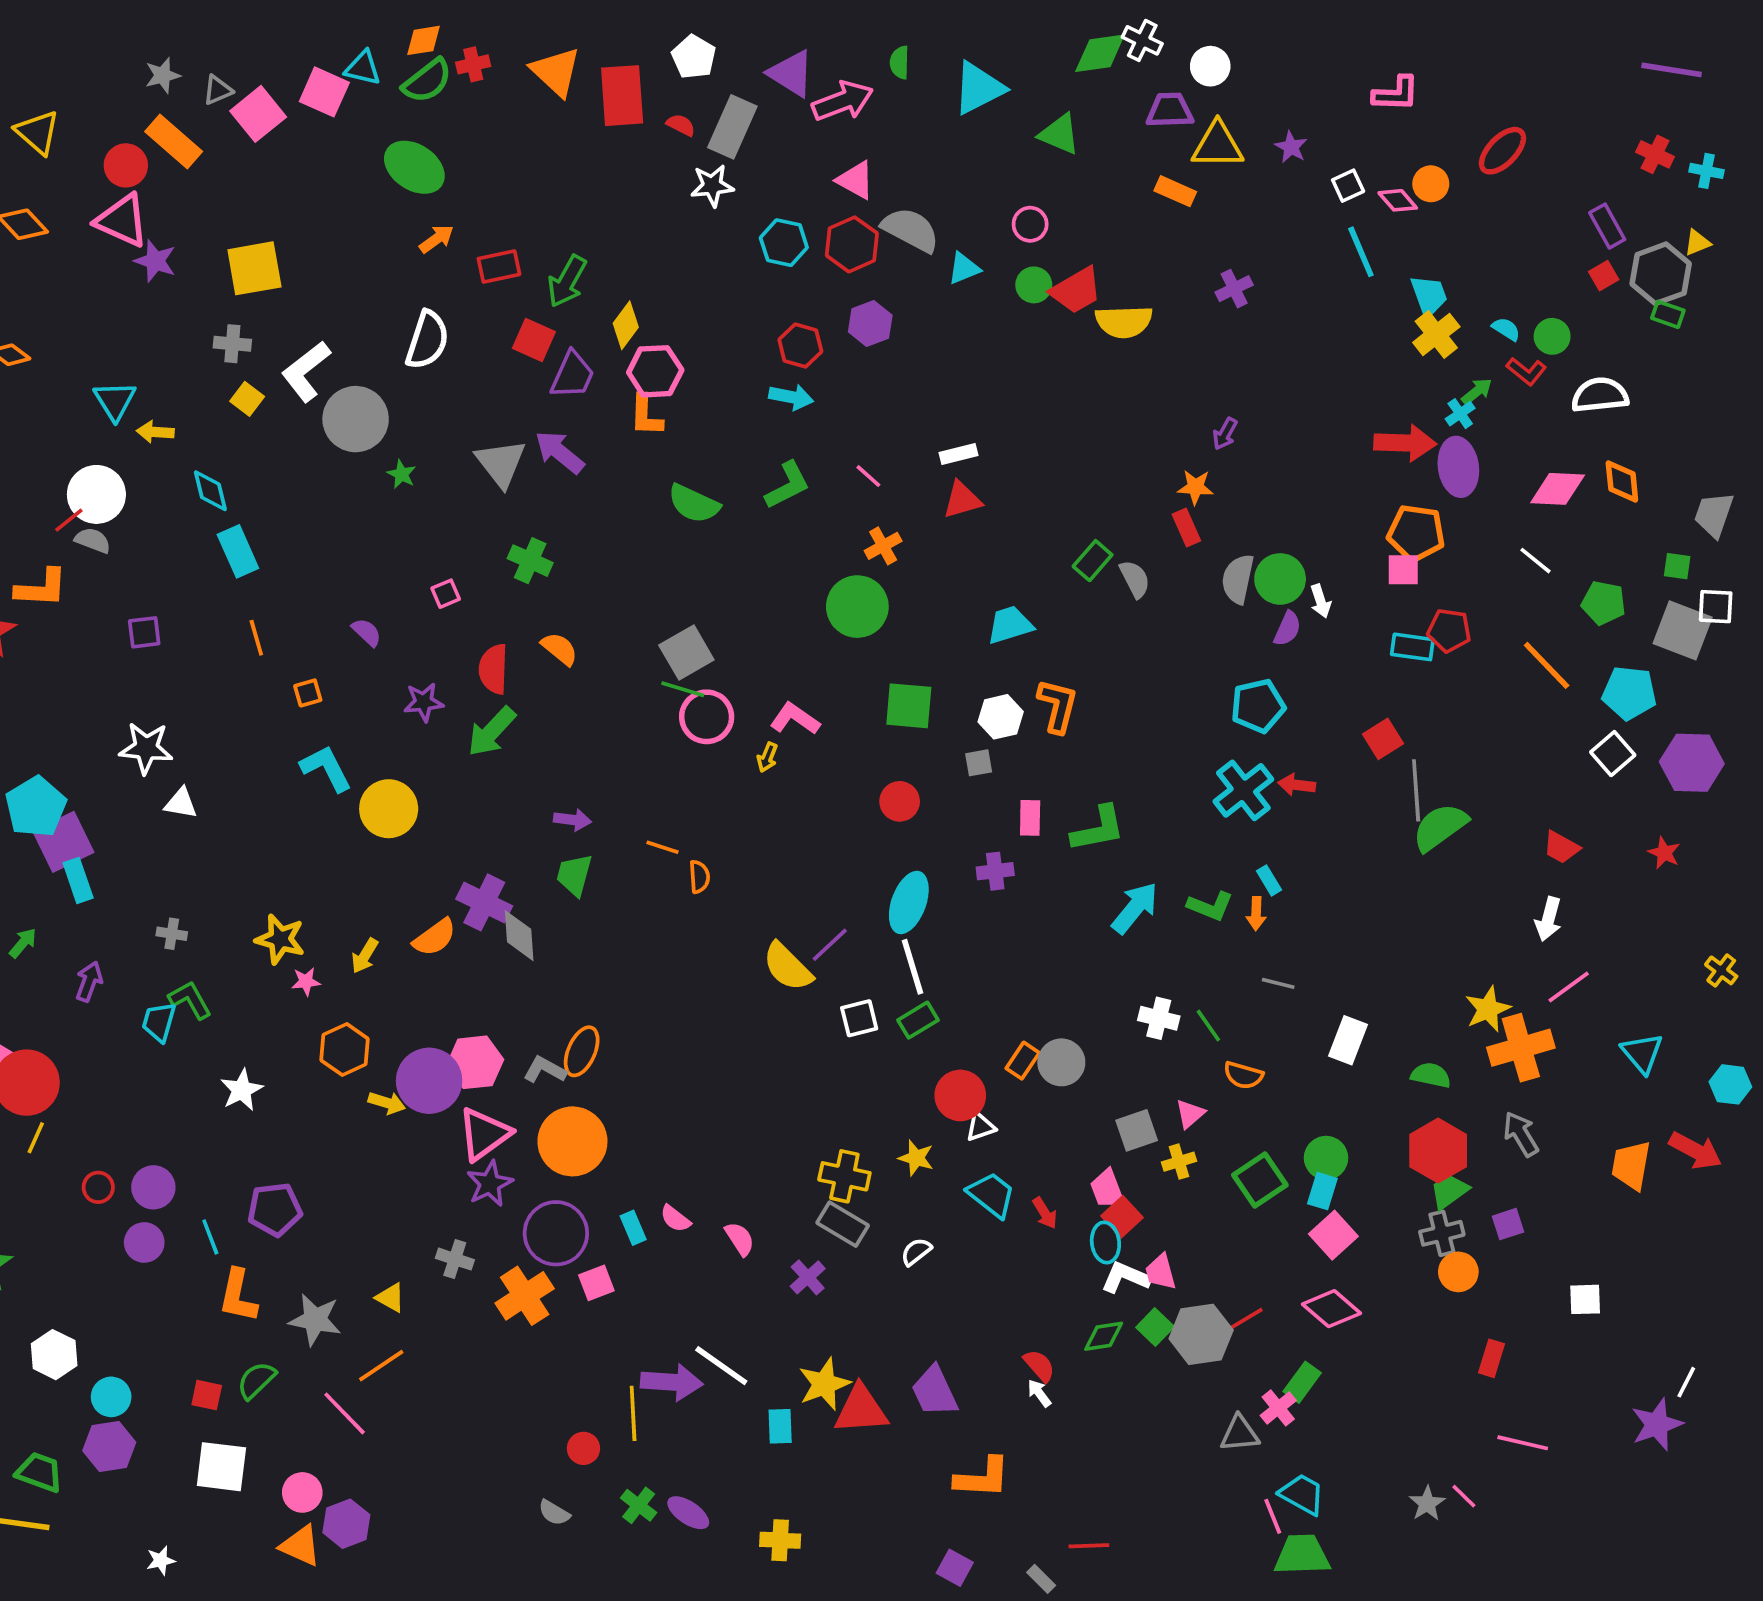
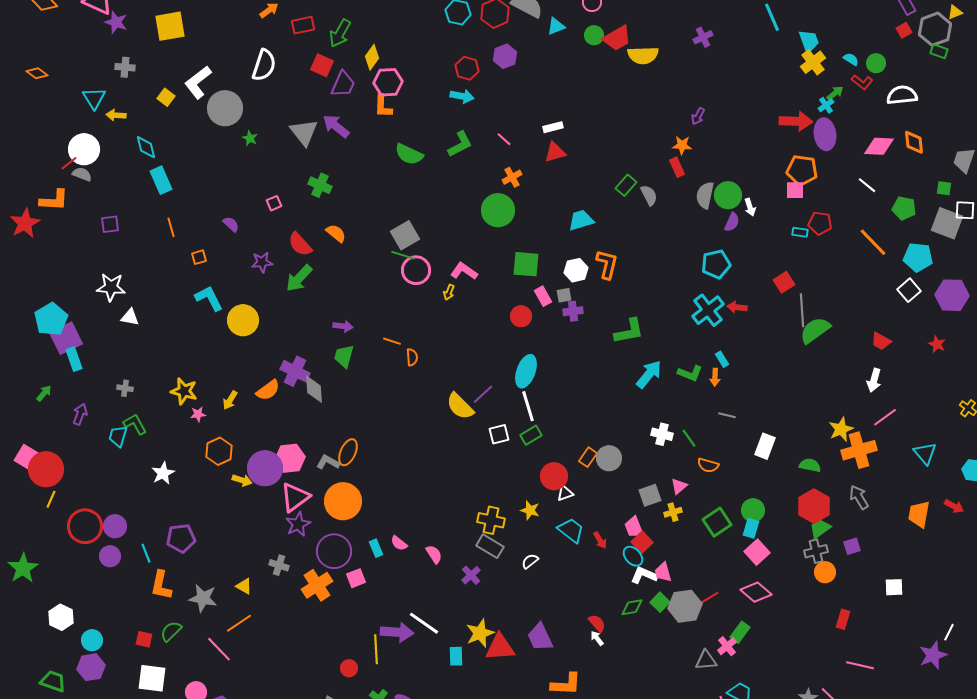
gray cross: (232, 344) -> (125, 67), moved
cyan rectangle: (1412, 647) -> (800, 232), size x0.7
red semicircle: (493, 669) -> (300, 244), turned -44
pink rectangle: (1030, 818) -> (543, 296), moved, turned -30
purple cross: (995, 871) -> (573, 311), moved
red arrow: (1695, 1151) -> (954, 506), size x0.7
red circle: (98, 1187) -> (85, 526), size x2.0
cyan ellipse: (1105, 1242) -> (633, 556), turned -35

